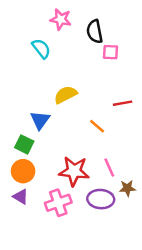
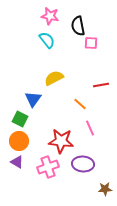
cyan semicircle: (41, 49) -> (47, 40), moved
pink line: (109, 167) -> (90, 128), moved
brown star: (127, 188) -> (105, 189), moved

